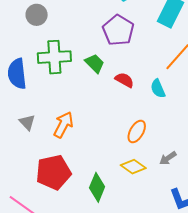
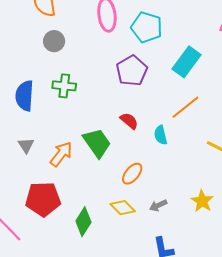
green cross: (54, 57) -> (64, 86), size x0.7
green trapezoid: (95, 63) -> (97, 143), moved, size x1.5

